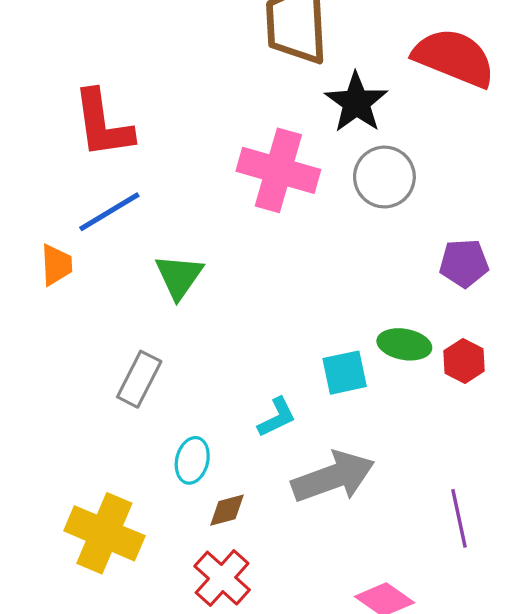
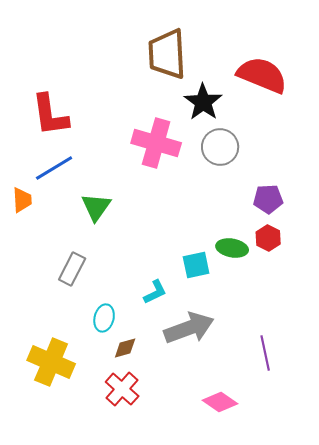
red hexagon: (464, 361) -> (268, 238), moved

